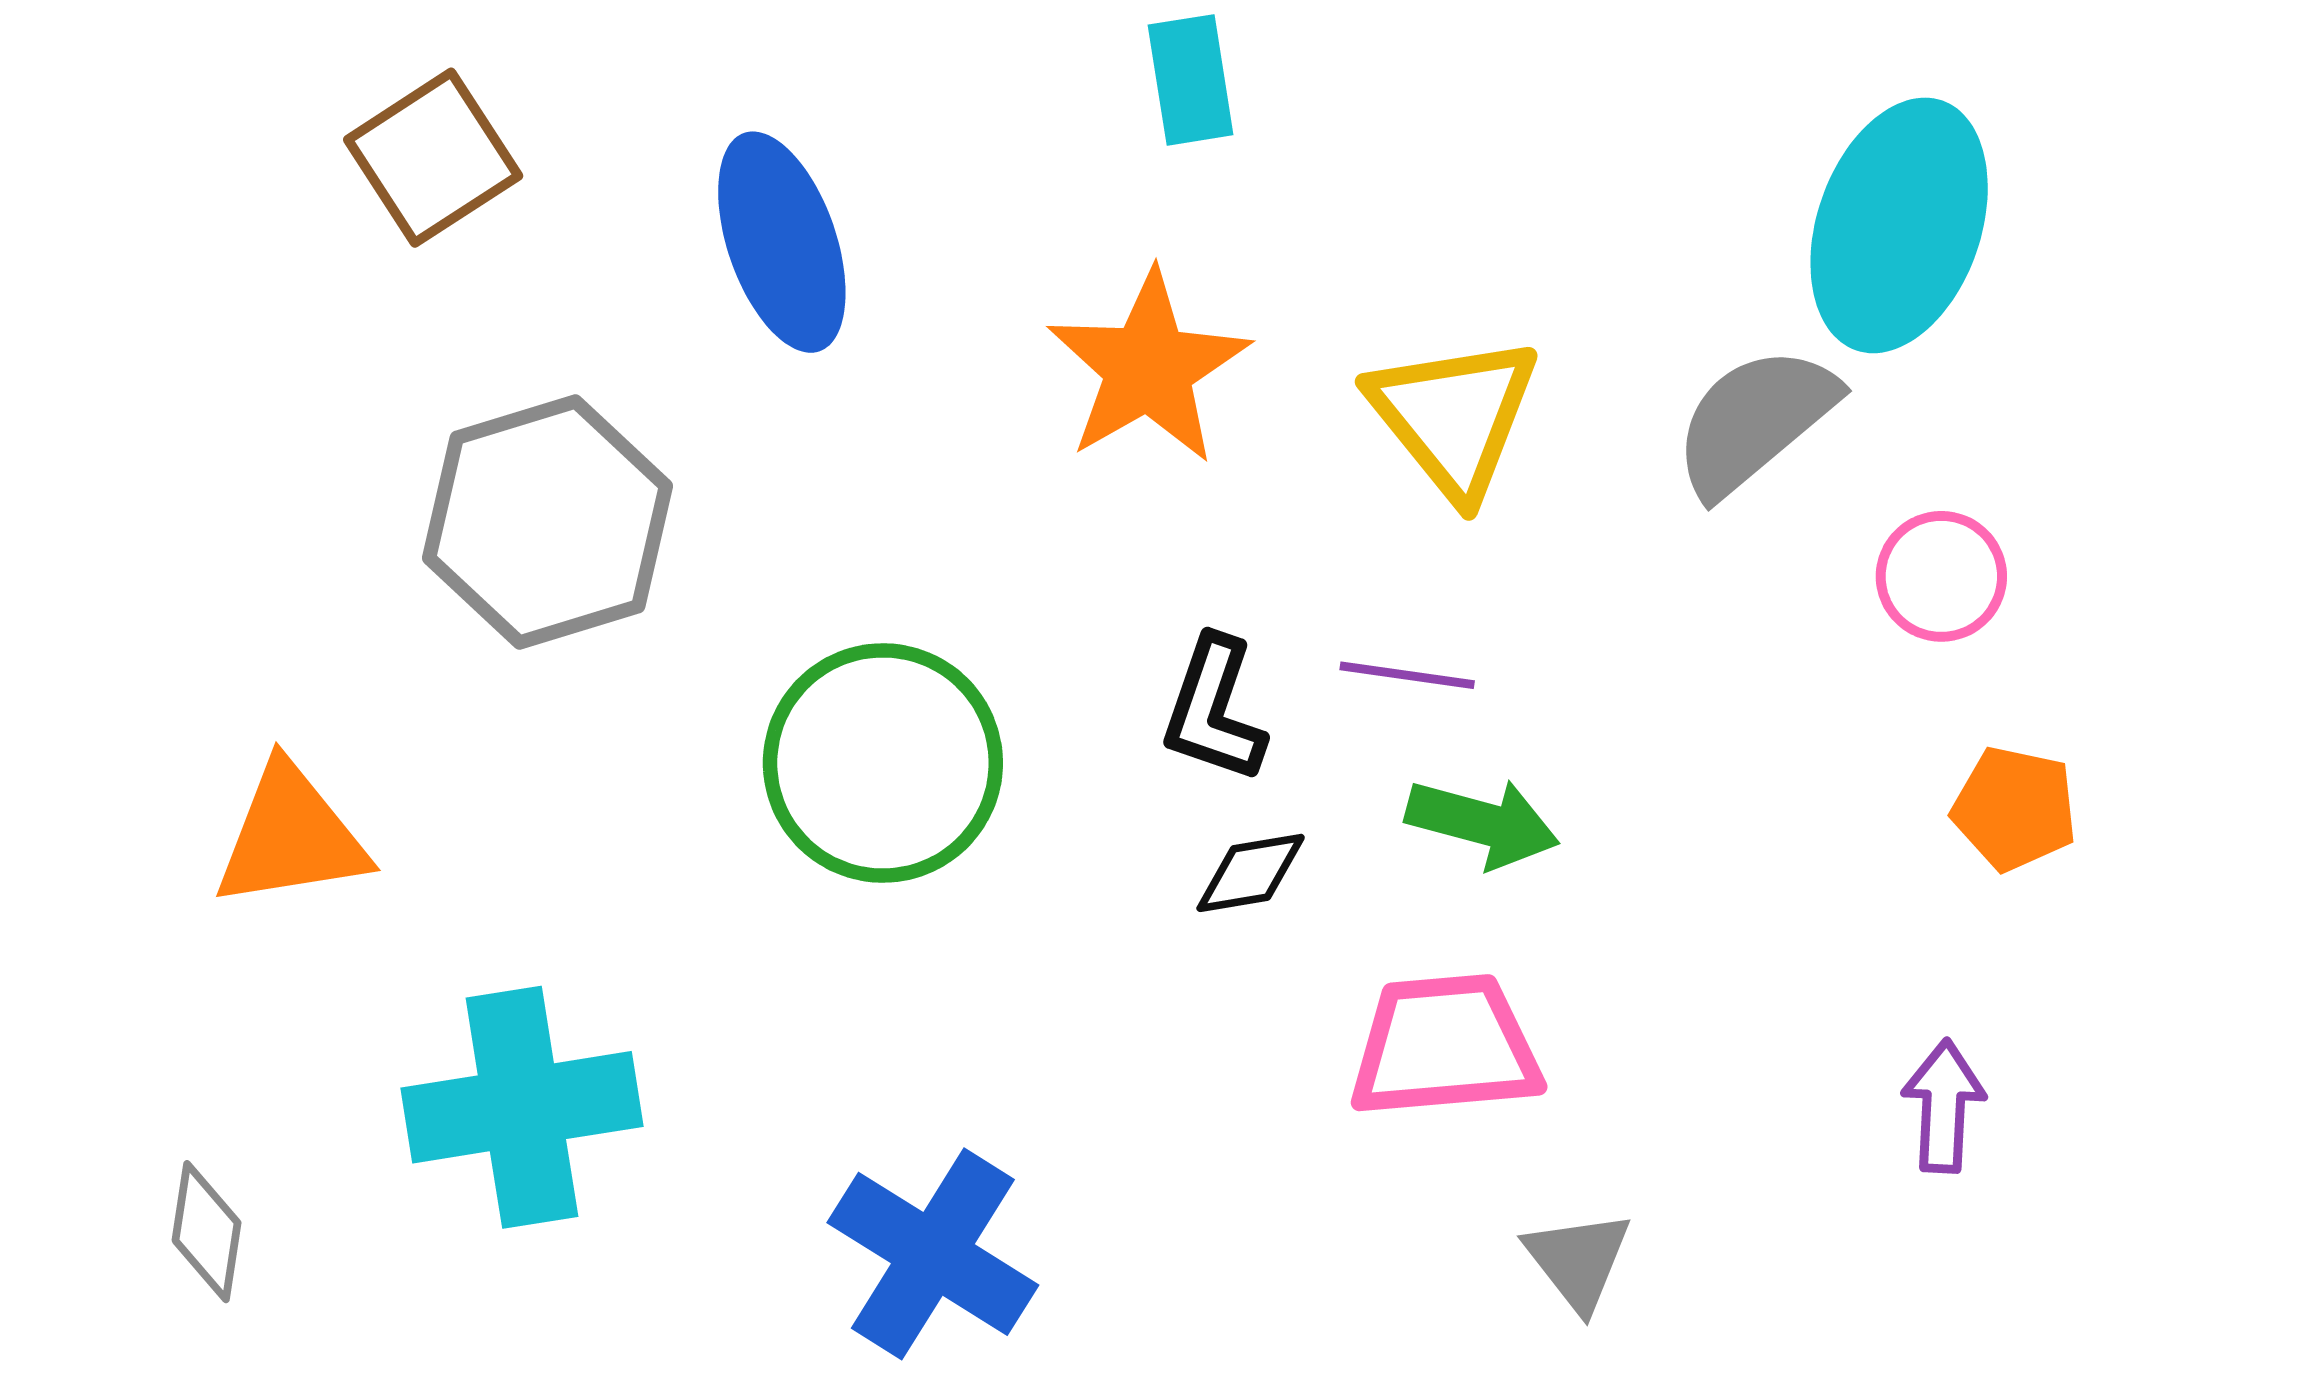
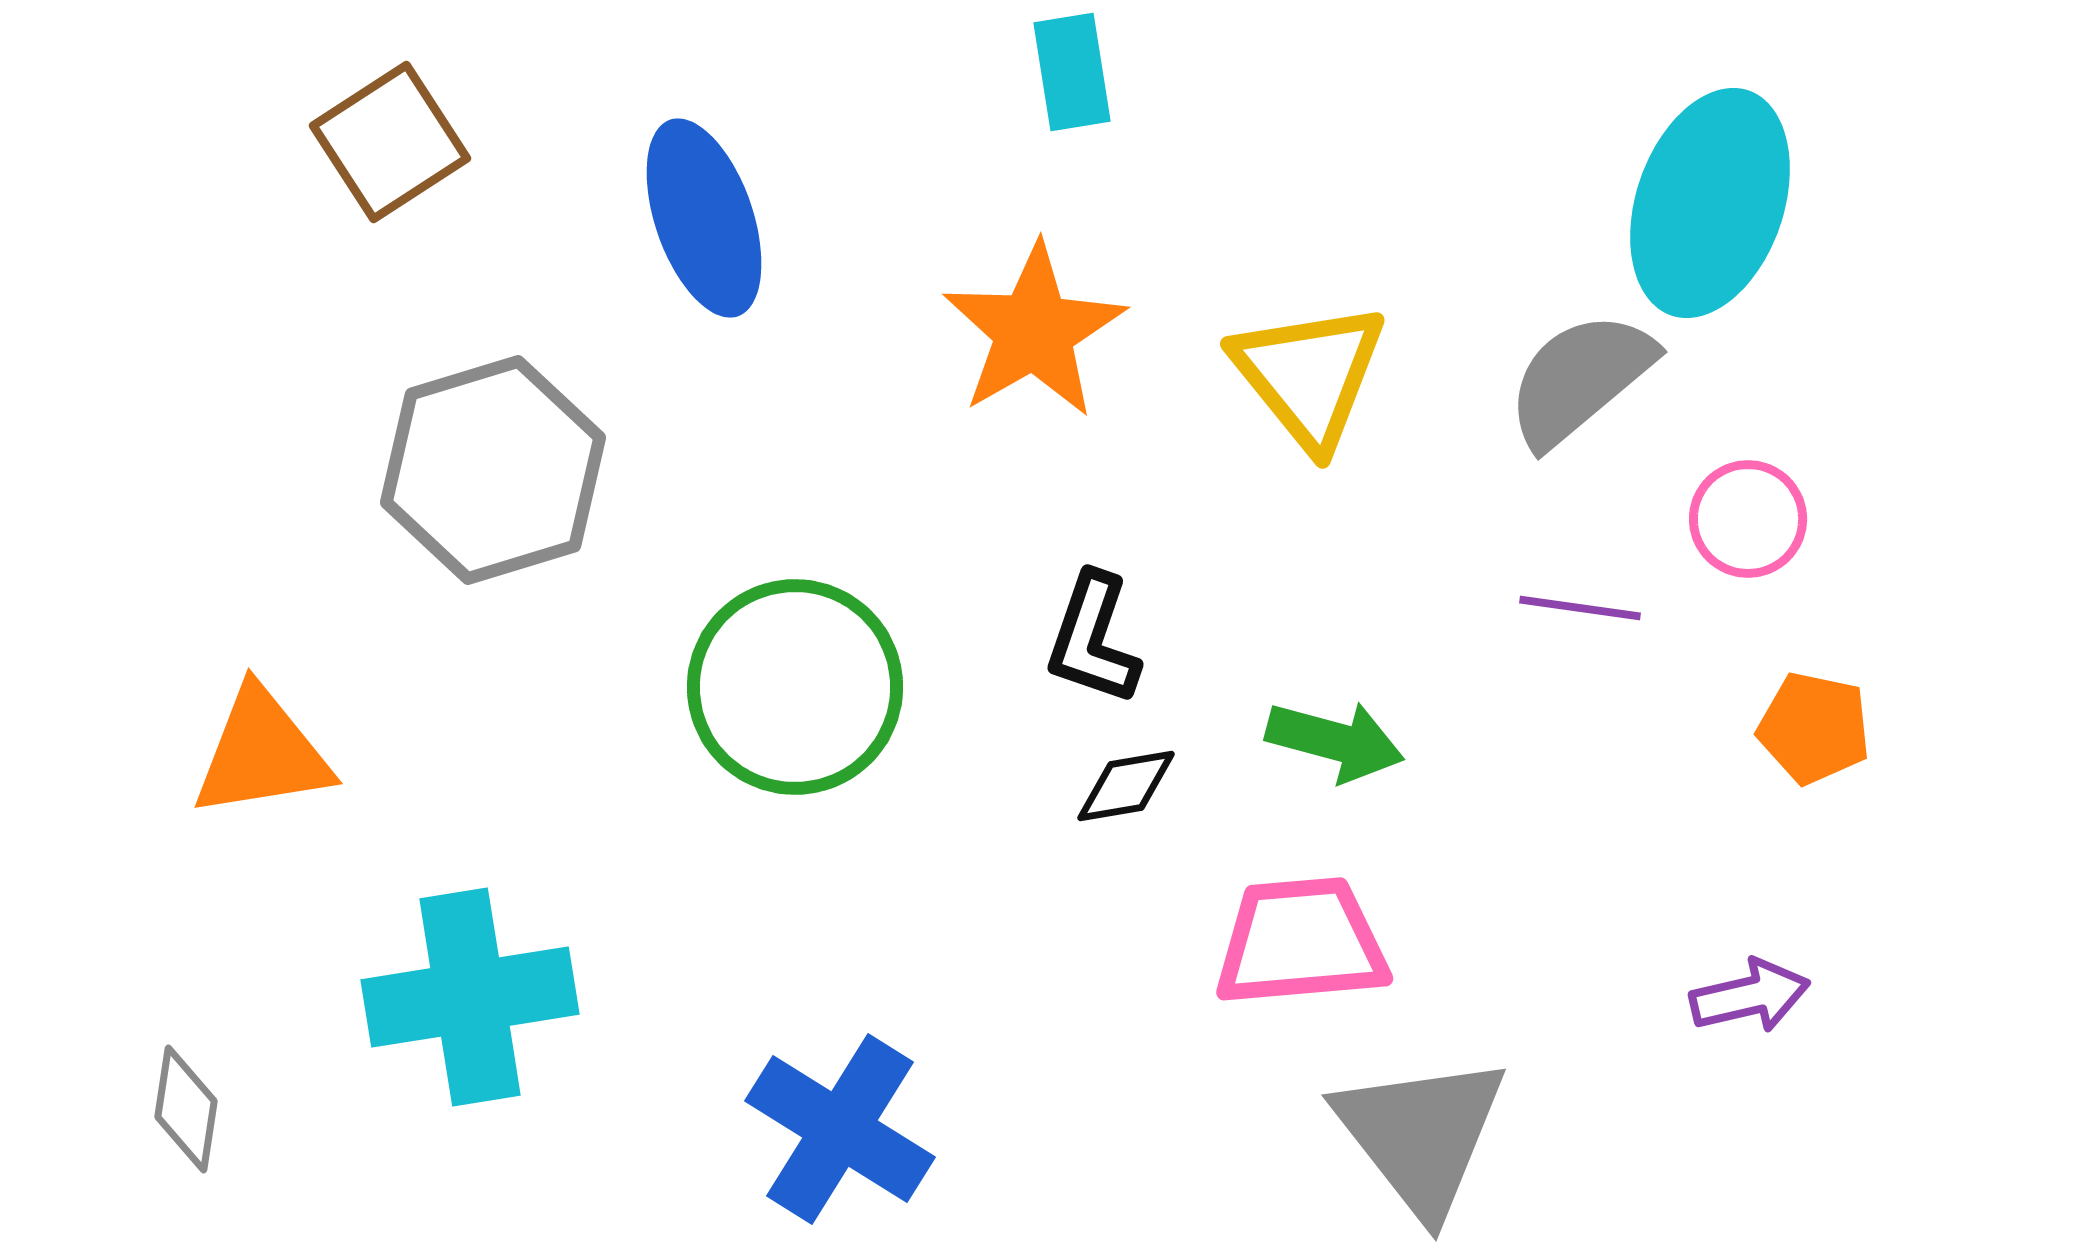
purple line: (1407, 675) -> (1580, 608), moved
purple arrow: (1944, 1106) -> (1750, 996), turned 74
gray triangle: (1578, 1261) -> (1421, 1135), size x1.8

